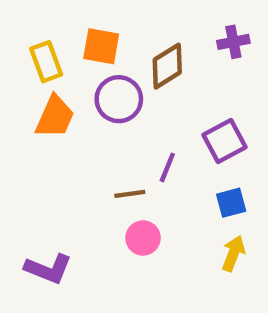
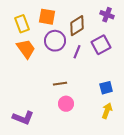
purple cross: (233, 42) -> (107, 15), turned 32
orange trapezoid: (55, 117) -> (26, 49), turned -60
purple square: (225, 141) -> (101, 45), moved
purple line: (167, 167) -> (77, 52), moved

